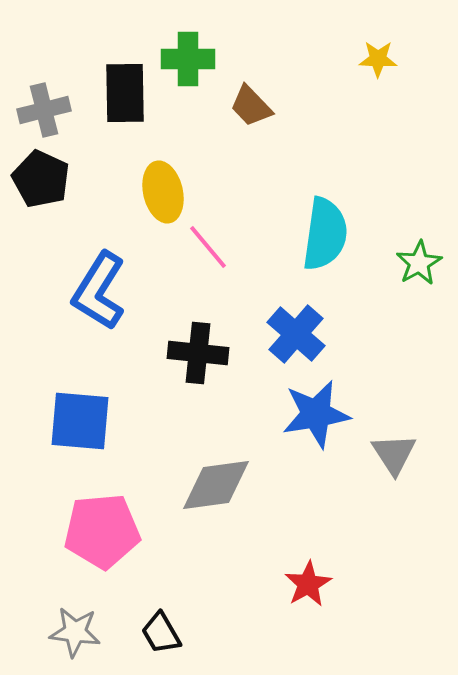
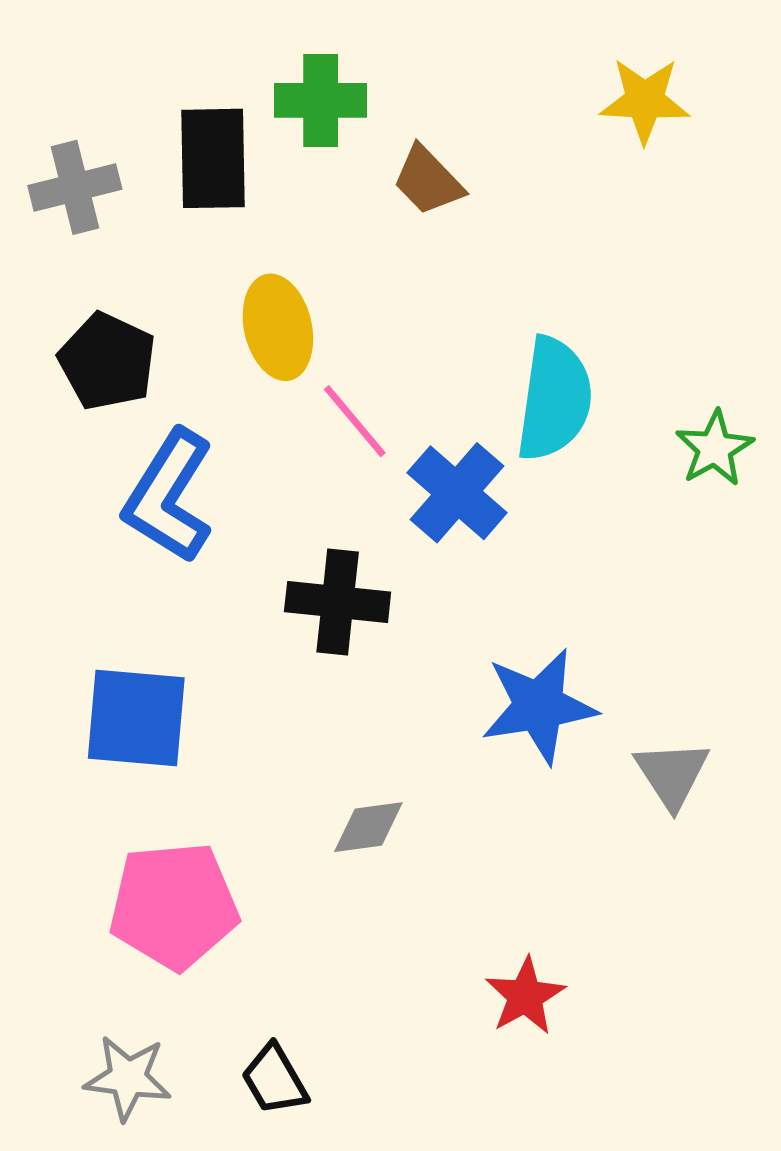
yellow star: (378, 59) -> (645, 100), size x1.4
black pentagon: (41, 179) -> (107, 361), moved
blue cross: (296, 334) -> (457, 493), moved
gray diamond: (216, 485) -> (368, 827), size x0.6

